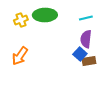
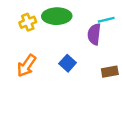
purple semicircle: (86, 39) -> (94, 34), moved
blue square: (80, 54) -> (68, 63), moved

